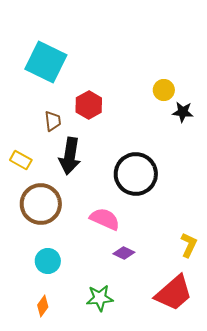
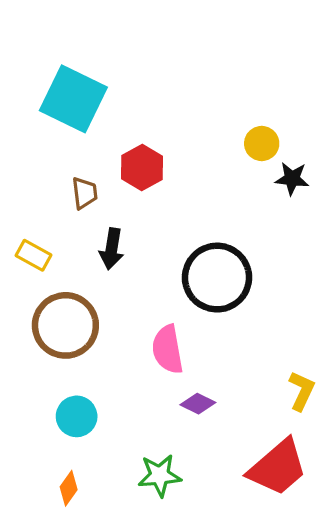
black arrow: (70, 156) -> (112, 249), size x0.7
pink semicircle: (105, 219) -> (168, 349), turned -124

